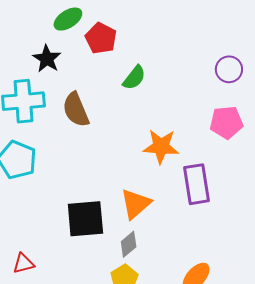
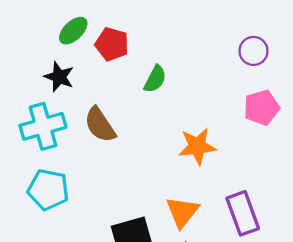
purple rectangle: (197, 184) -> (243, 213), moved

